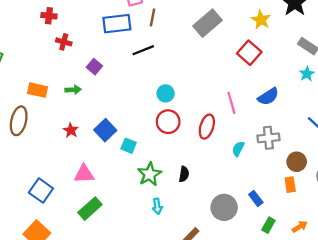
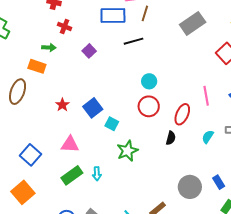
green arrow: (73, 90) -> (49, 48), moved
black semicircle: (184, 174) -> (171, 138), moved
cyan arrow: (157, 206) -> (97, 174), moved

